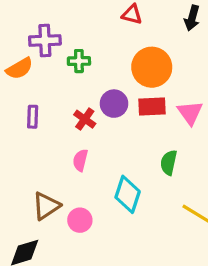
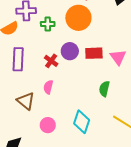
orange circle: (152, 67) -> (78, 18), moved
purple rectangle: (33, 117) -> (18, 59), size x1.6
cyan diamond: (128, 194) -> (82, 122), moved
brown triangle: (46, 206) -> (26, 101), moved, turned -48

